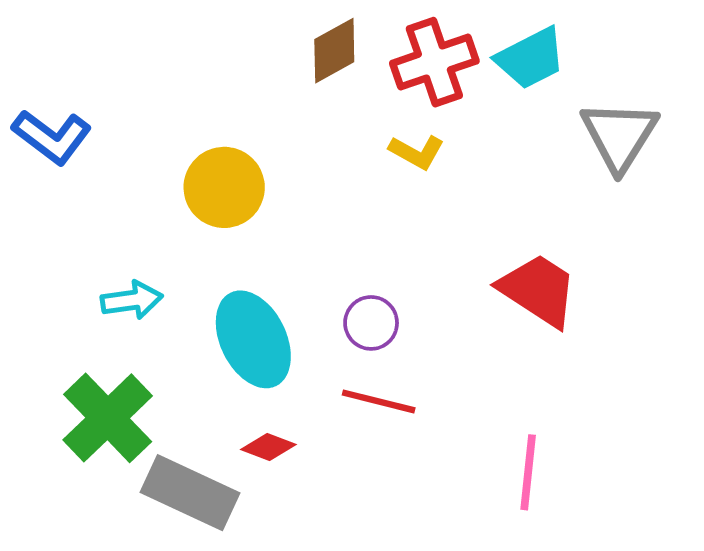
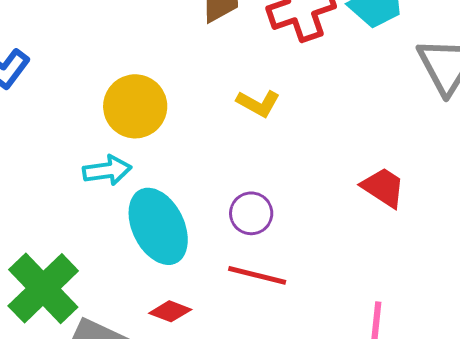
yellow L-shape: (417, 152) -> (258, 103), moved
red trapezoid: (538, 290) -> (383, 187), size x0.7
cyan arrow: (132, 300) -> (107, 170), moved

